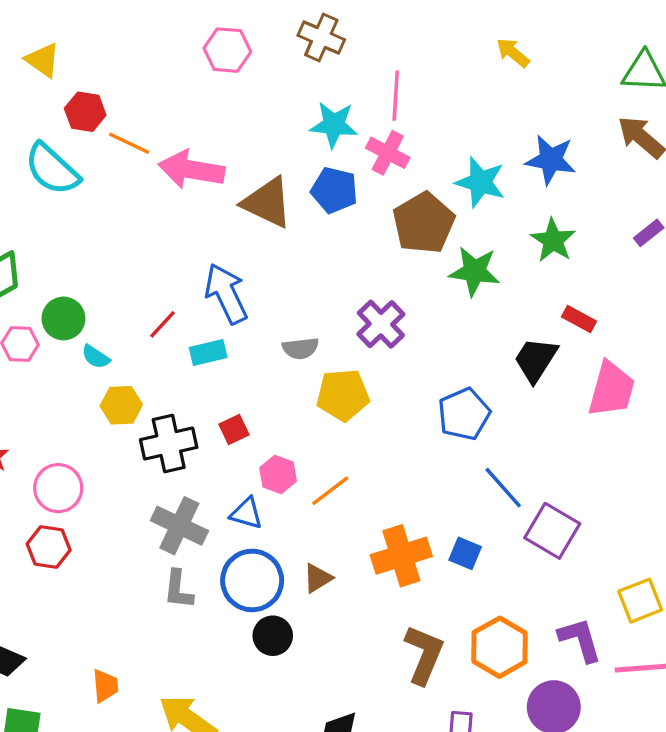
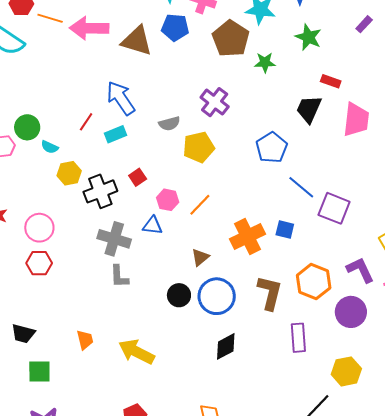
green star: (474, 271) -> (265, 62), size x0.7
blue circle: (252, 580) -> (217, 296), moved

